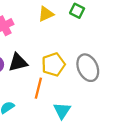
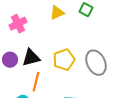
orange line: (38, 88) -> (36, 82), moved

